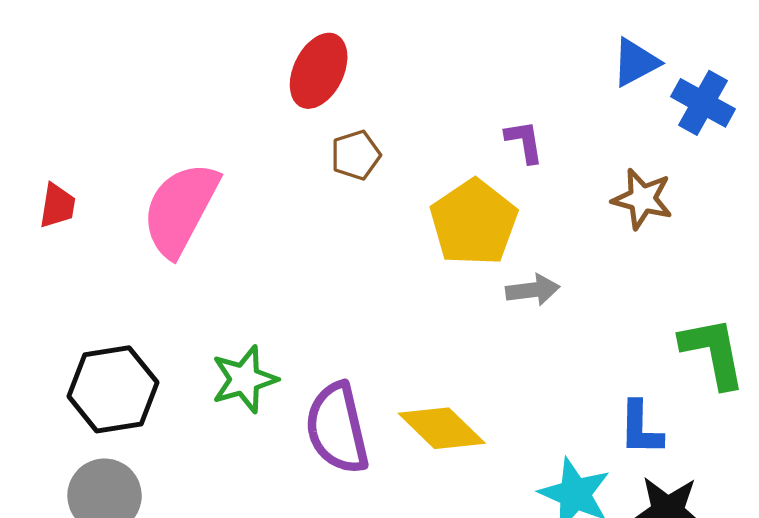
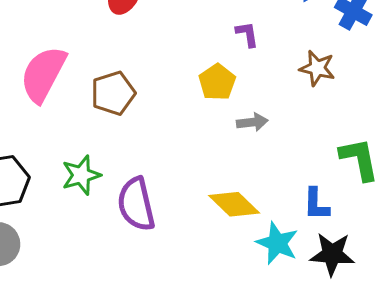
brown pentagon: (356, 155) -> (113, 93), moved, size x1.5
yellow pentagon: (474, 223) -> (217, 82), size x0.7
yellow diamond: (442, 428) -> (234, 204), moved

